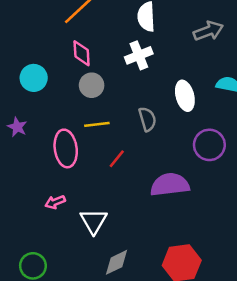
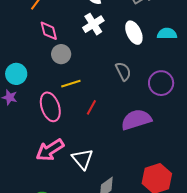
cyan circle: (34, 78) -> (16, 74), moved
white ellipse: (185, 96) -> (134, 33), moved
gray semicircle: (147, 119) -> (123, 71), moved
pink arrow: (55, 202) -> (50, 150), size x1.8

